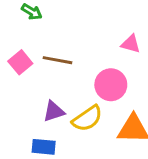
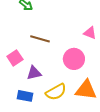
pink square: (20, 62) -> (15, 58), moved
yellow semicircle: (87, 119) -> (56, 92), moved

